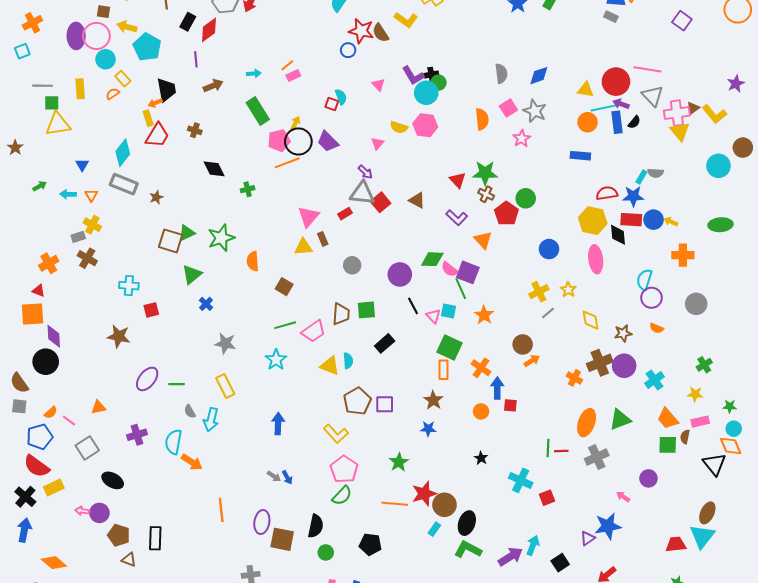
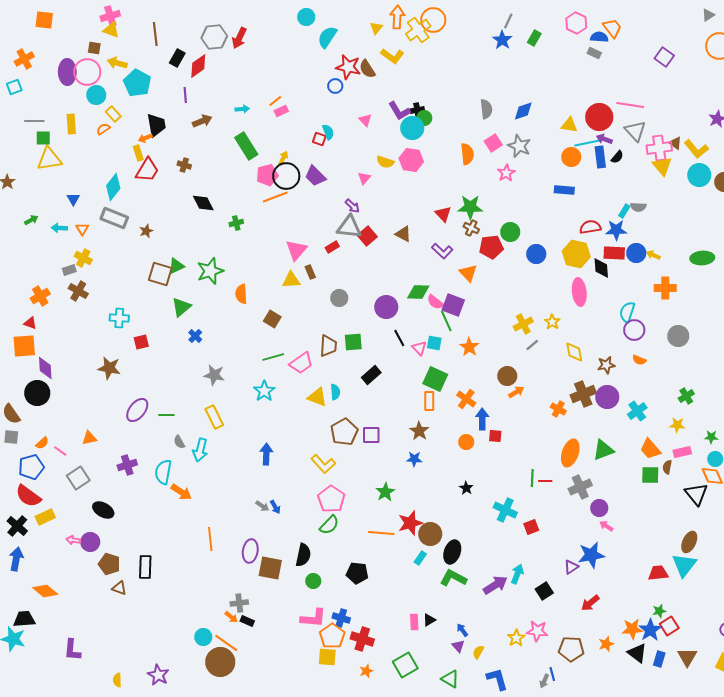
brown triangle: (693, 108) -> (675, 143), turned -48
cyan circle: (718, 166) -> (699, 175), moved
red pentagon: (506, 214) -> (491, 247), turned 30
blue circle: (549, 249) -> (536, 254), moved
purple circle: (648, 478) -> (599, 508), moved

